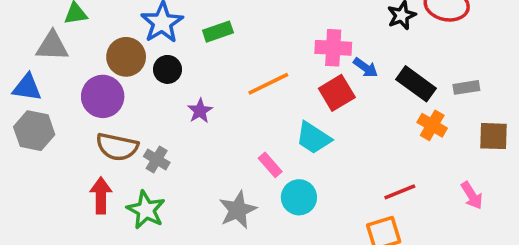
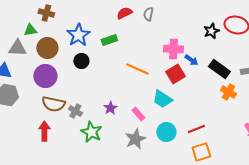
brown circle: (126, 57) -> (47, 48), moved
orange line: (268, 84) -> (137, 69), turned 50
purple star: (200, 111) -> (110, 108), moved
red line: (400, 192) -> (196, 129), moved
cyan circle: (299, 197) -> (166, 132), moved
green star: (146, 210) -> (91, 132), moved
gray star: (238, 210) -> (135, 139), moved

